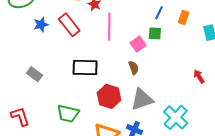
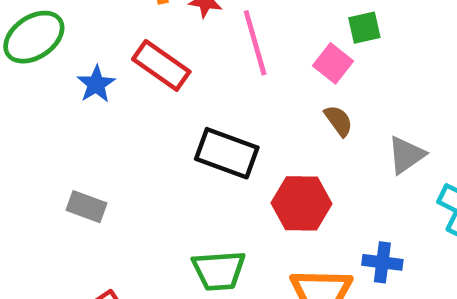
black rectangle: (85, 68) -> (227, 153), turned 35
gray rectangle: (35, 74) -> (86, 207), moved
gray triangle: (142, 99) -> (406, 155), moved, size x0.7

